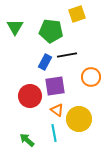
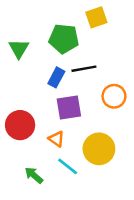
green triangle: (15, 27) -> (19, 49), moved
red circle: (30, 96) -> (20, 125), moved
orange triangle: (57, 110) -> (56, 139), moved
cyan line: (54, 133) -> (68, 166), turned -42

